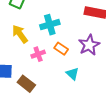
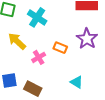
cyan cross: (50, 25) -> (37, 17), moved, turned -30
cyan triangle: (72, 74) -> (77, 82), moved

